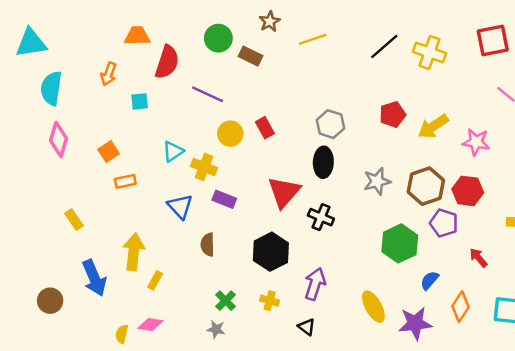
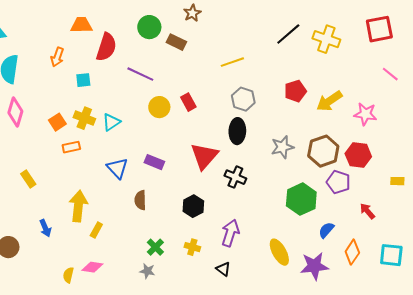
yellow line: (313, 39) -> (232, 62), moved
yellow cross: (204, 167) -> (84, 118), moved
black hexagon: (271, 252) -> (193, 206), size x0.7
blue arrow: (94, 278) -> (45, 228), size x0.6

